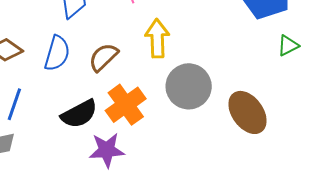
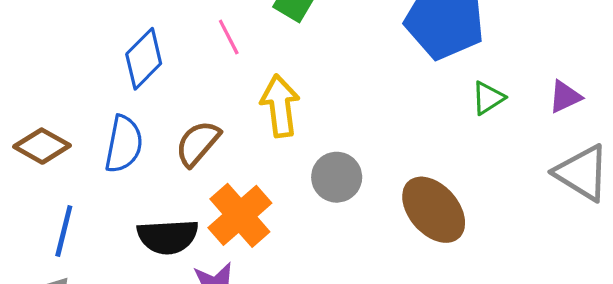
gray circle: (189, 86) -> (337, 177), size x0.7
black semicircle: (79, 114) -> (168, 237), turned 30

